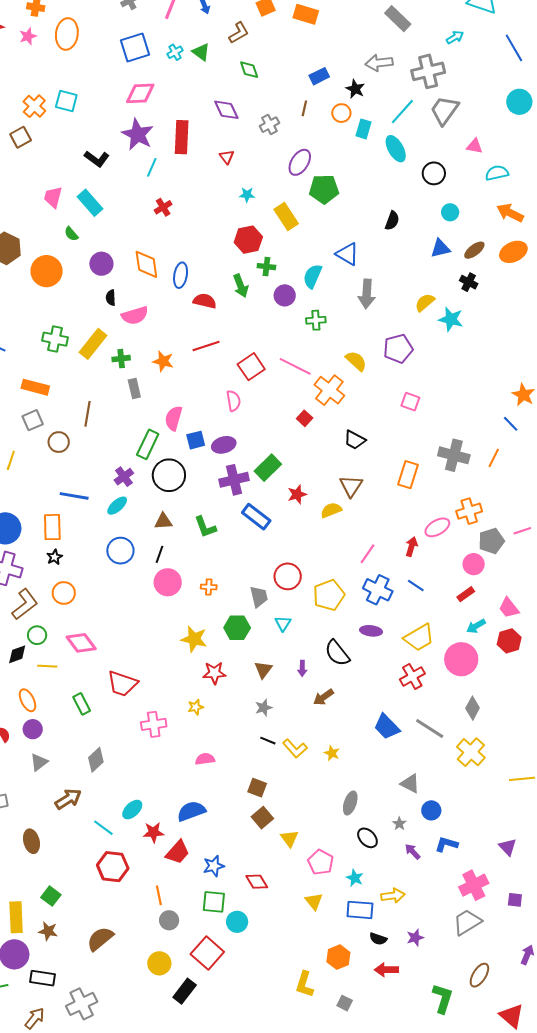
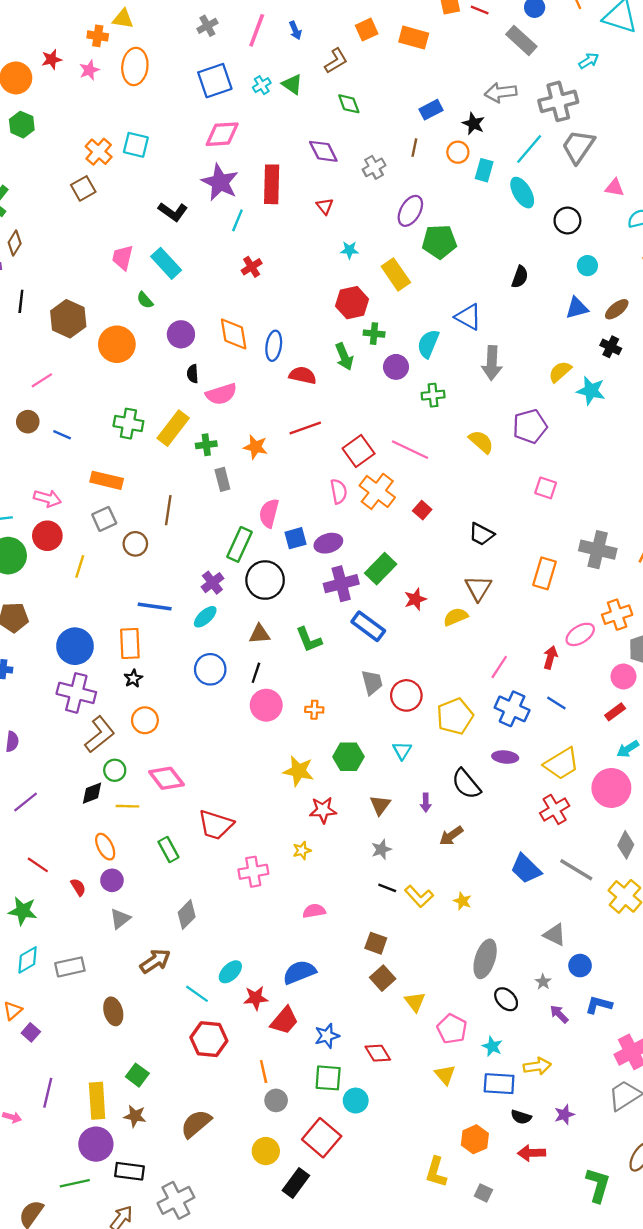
orange cross: (329, 390) -> (377, 491), moved
gray trapezoid: (259, 597) -> (372, 682), moved
gray ellipse: (350, 803) -> (485, 959), size x1.4

